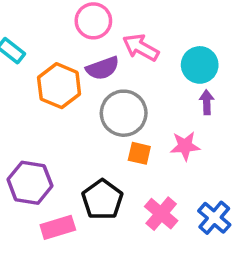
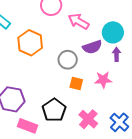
purple semicircle: (103, 68) -> (92, 47), moved
gray circle: (124, 113) -> (68, 60), size x0.7
pink rectangle: (58, 227) -> (27, 126), turned 36

